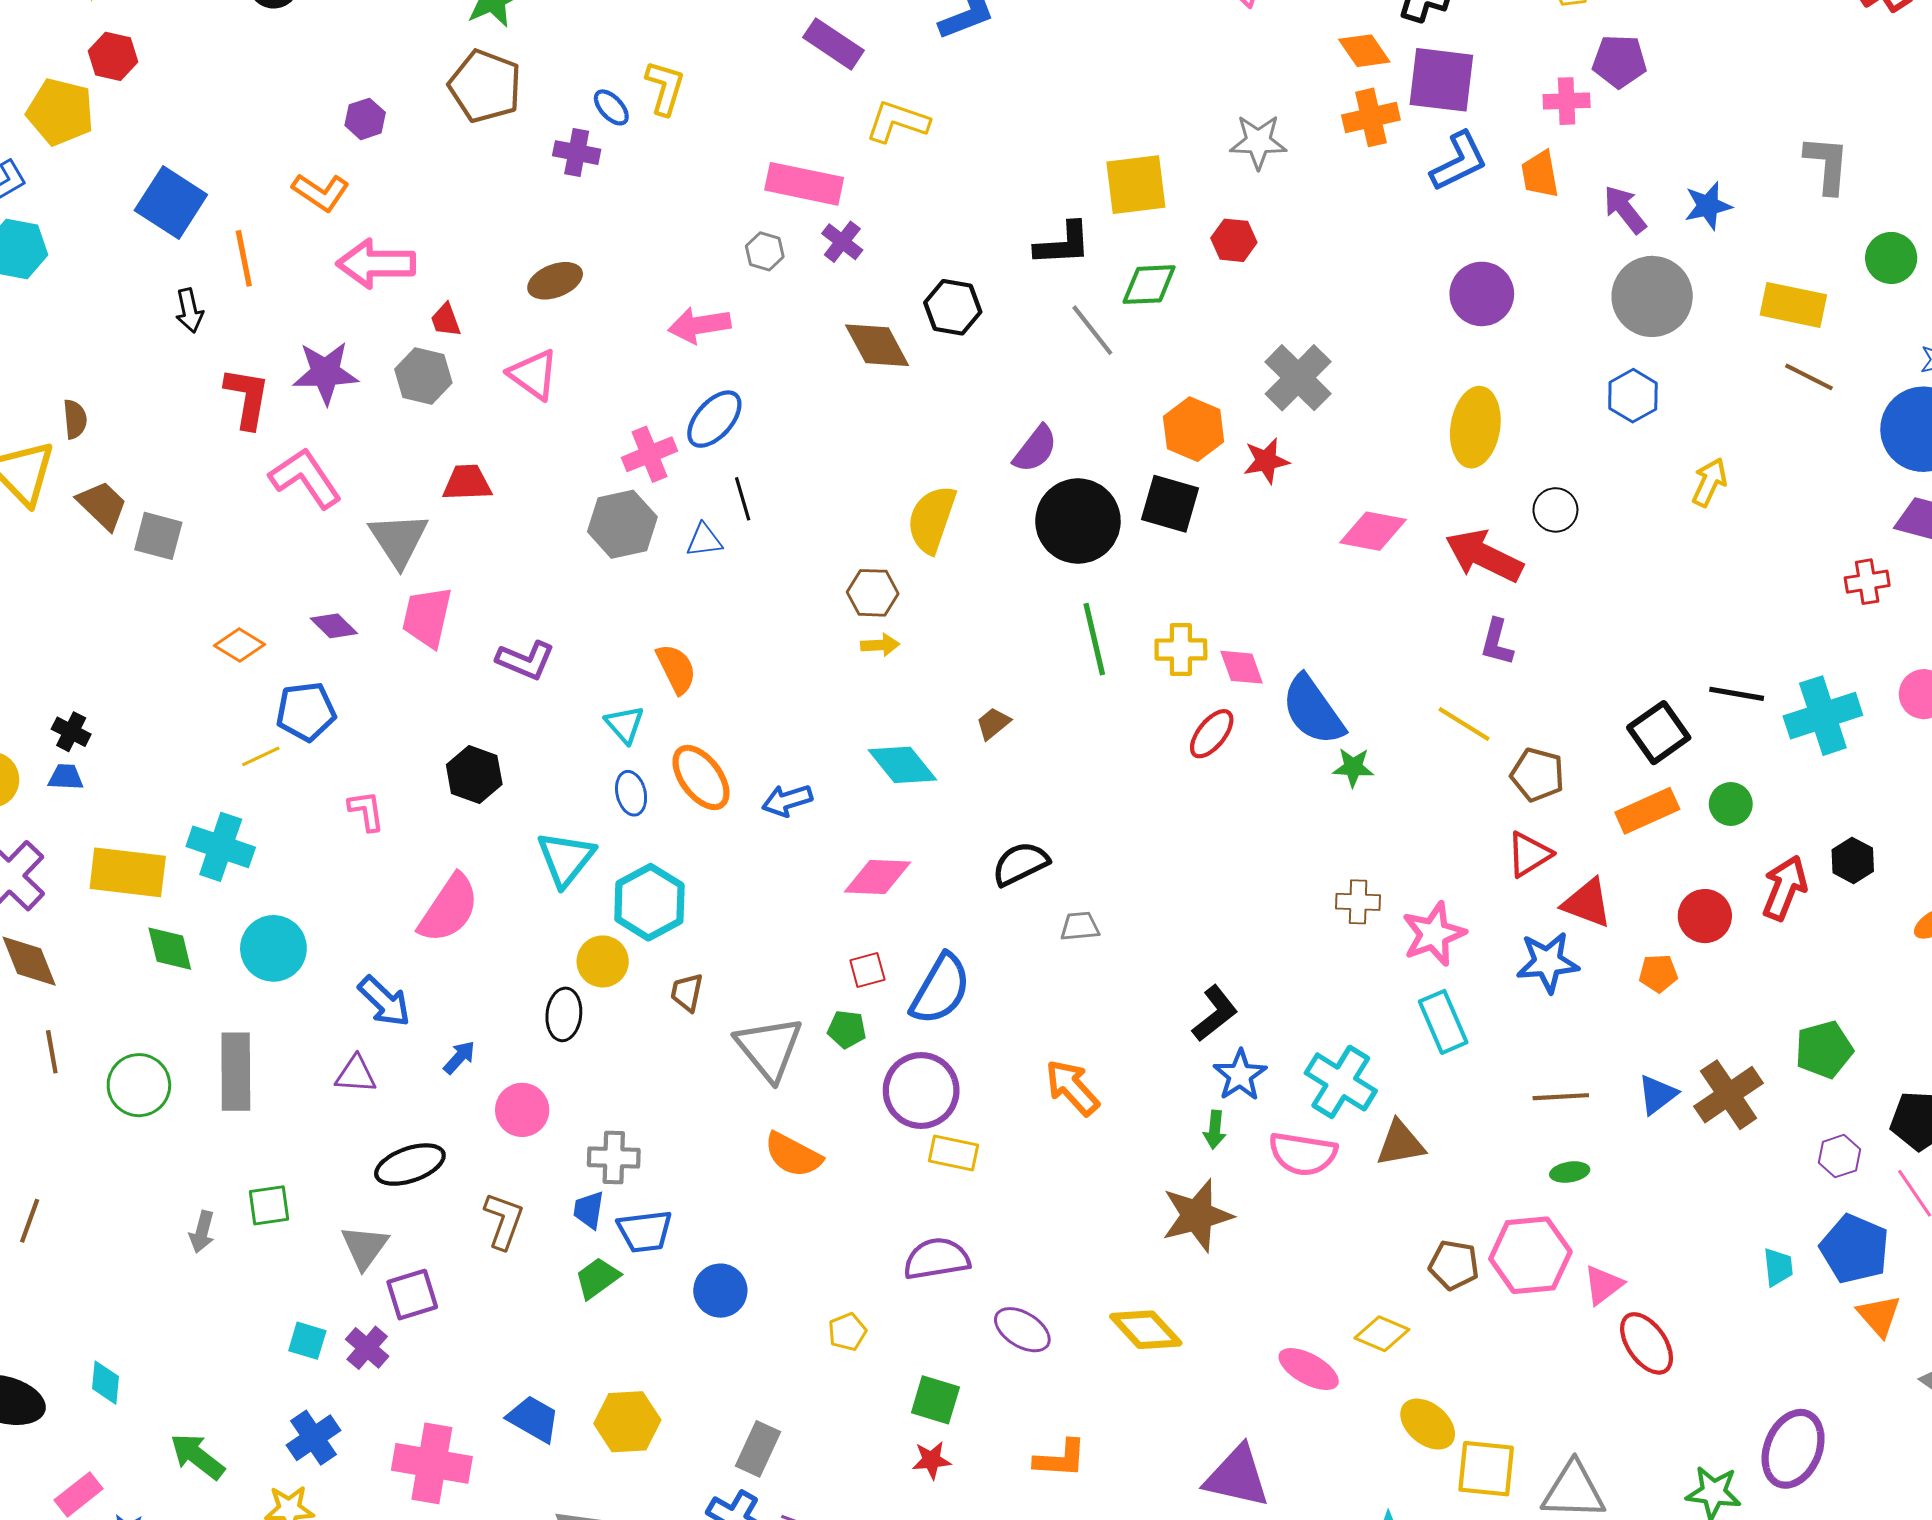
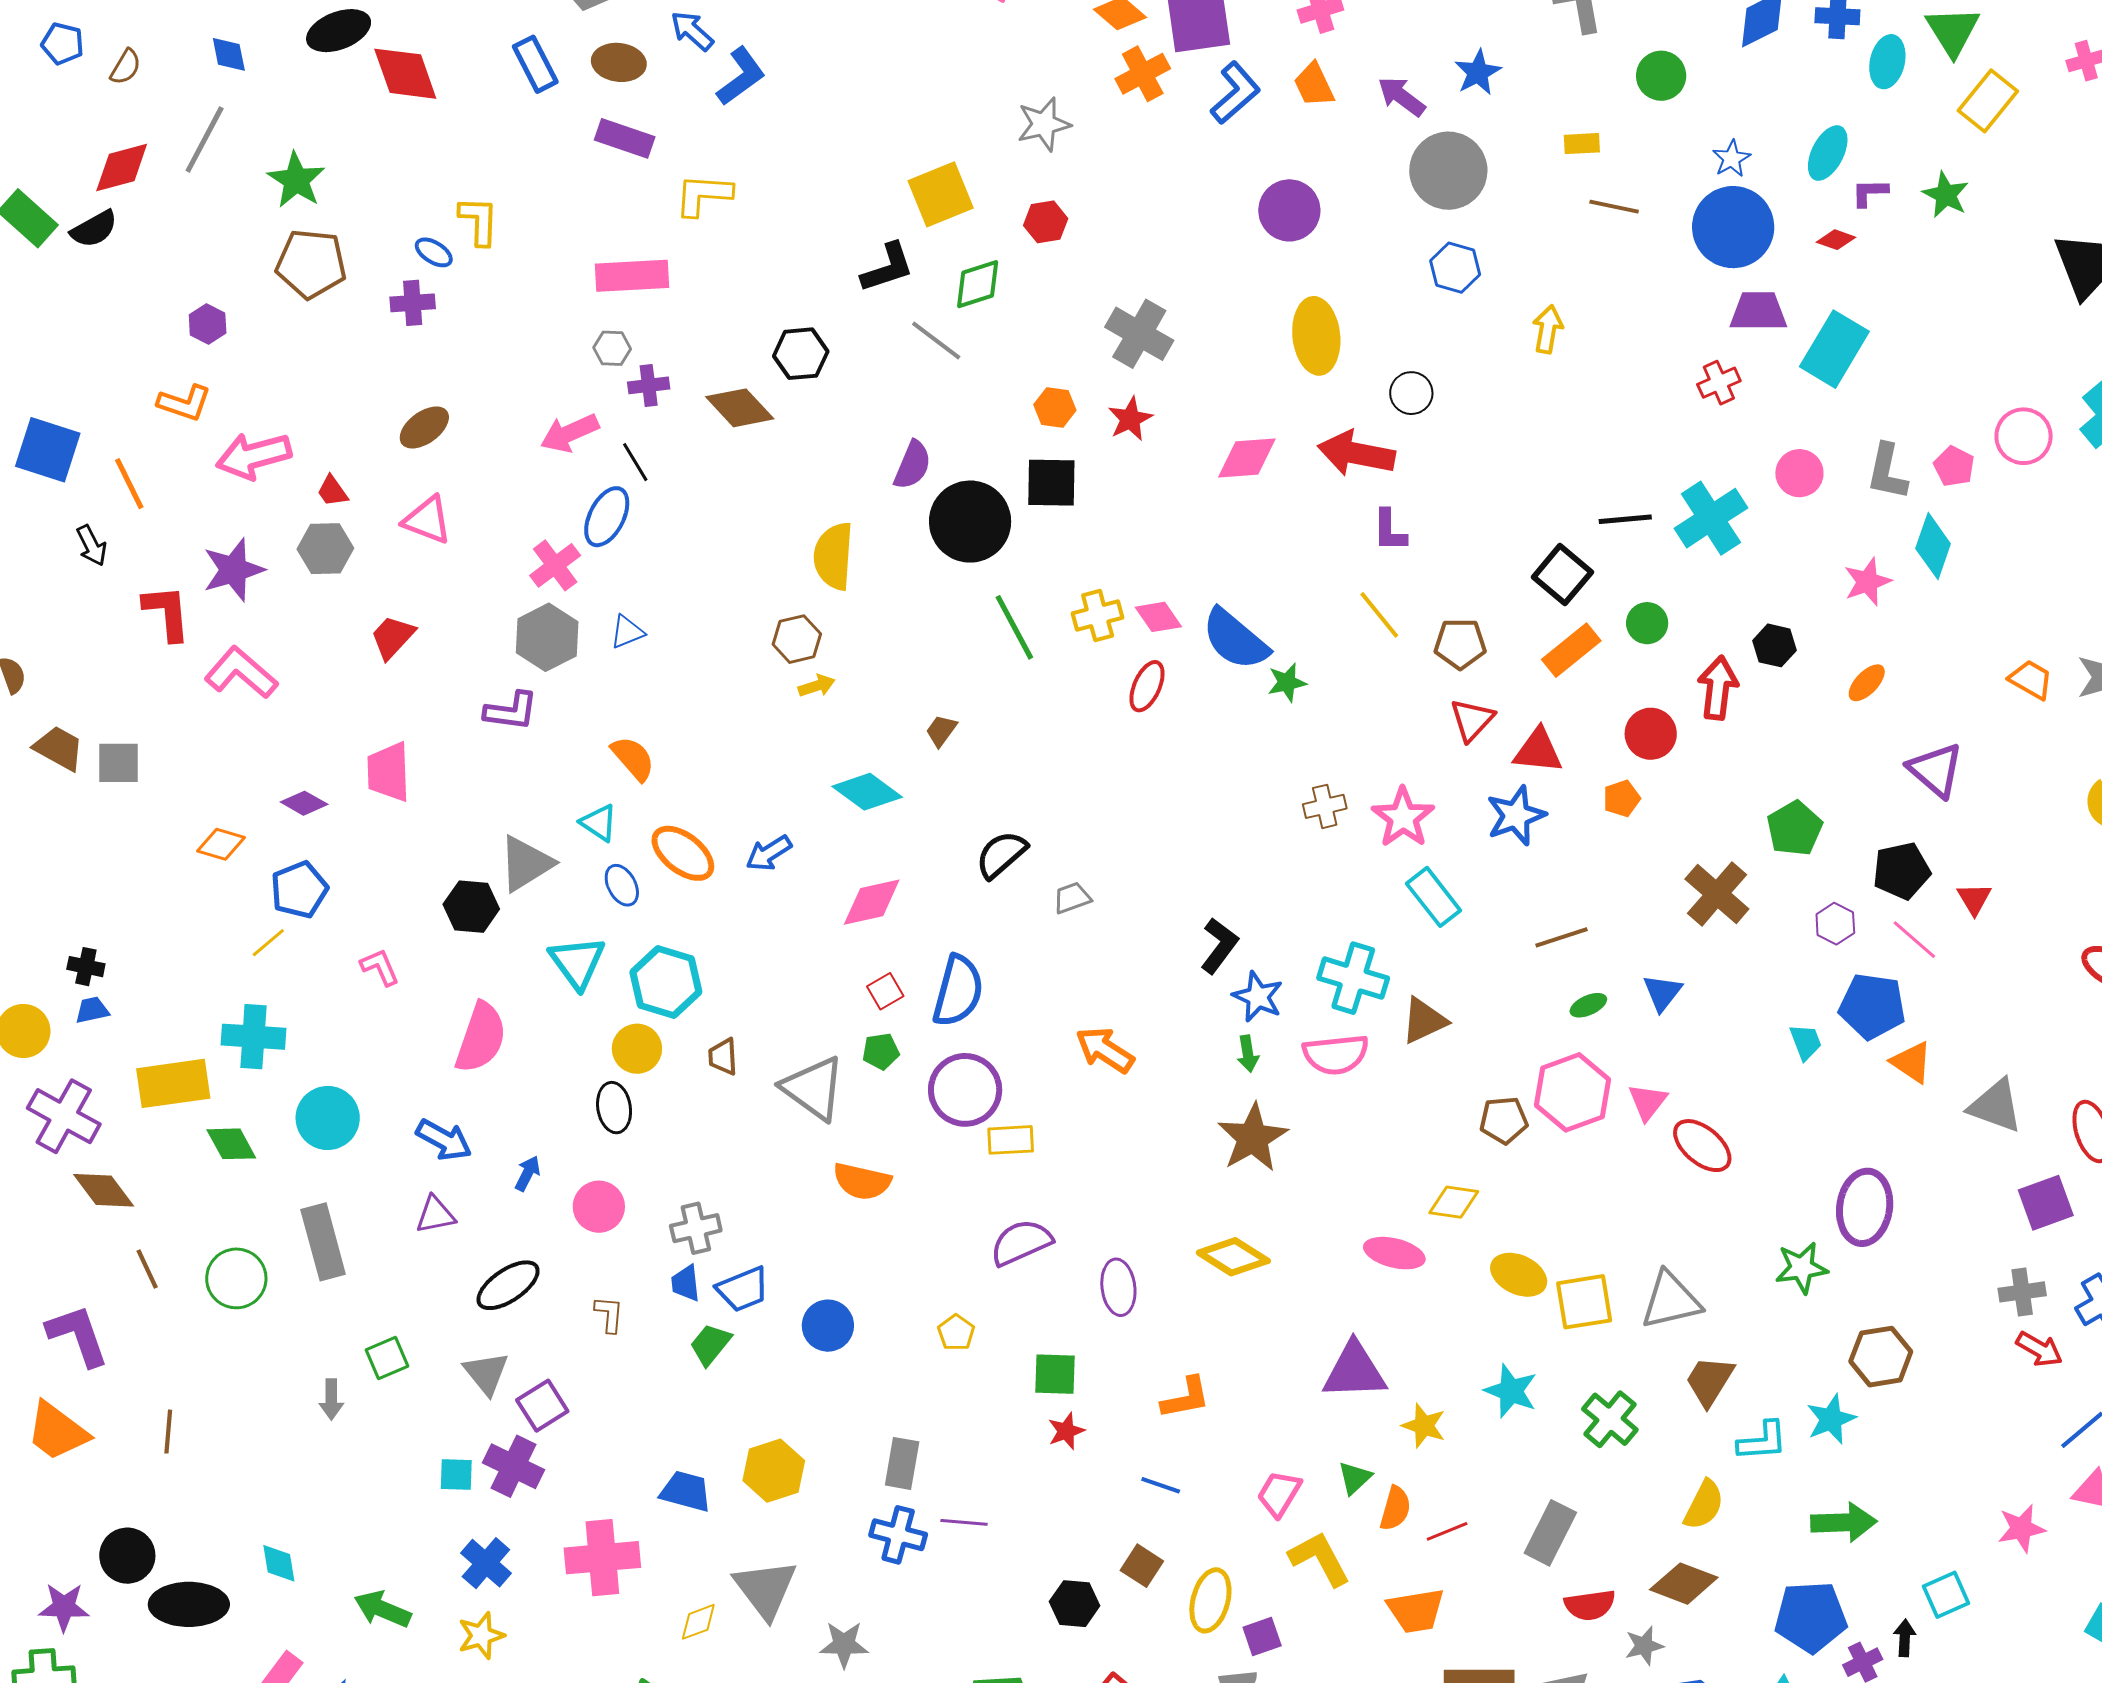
purple cross: (842, 242) -> (649, 385), moved, turned -30
yellow rectangle: (1793, 305) -> (1582, 144), size x0.6
orange hexagon: (1194, 429) -> (1055, 407), size x0.7
red trapezoid: (467, 483) -> (393, 637), turned -30
black line: (743, 499) -> (635, 462), moved
gray triangle: (399, 539) -> (526, 864), moved, turned 46
purple L-shape: (526, 660) -> (511, 711), moved
yellow line: (1464, 724) -> (1379, 615), turned 34
blue triangle: (1657, 1095) -> (1662, 993), moved
brown L-shape: (504, 1221) -> (609, 1314), size x0.7
purple ellipse: (1022, 1330) -> (1118, 1287), turned 66
purple cross: (367, 1348) -> (514, 1466), size x1.4

